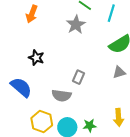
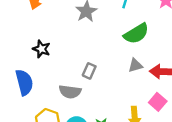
blue semicircle: (21, 87) -> (24, 82), turned 35

